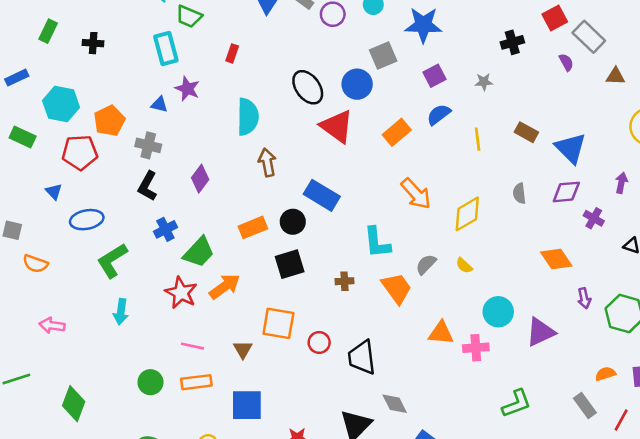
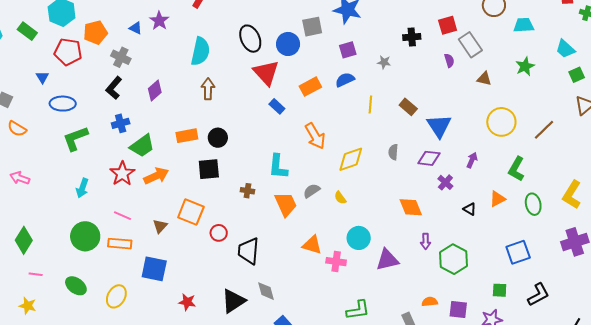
blue rectangle: (322, 195) -> (277, 106), moved, size x0.6
cyan arrow: (121, 312) -> (82, 188), moved
green circle: (150, 382) -> (85, 236), size x1.5

